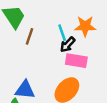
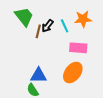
black arrow: (68, 45) -> (48, 26), moved

